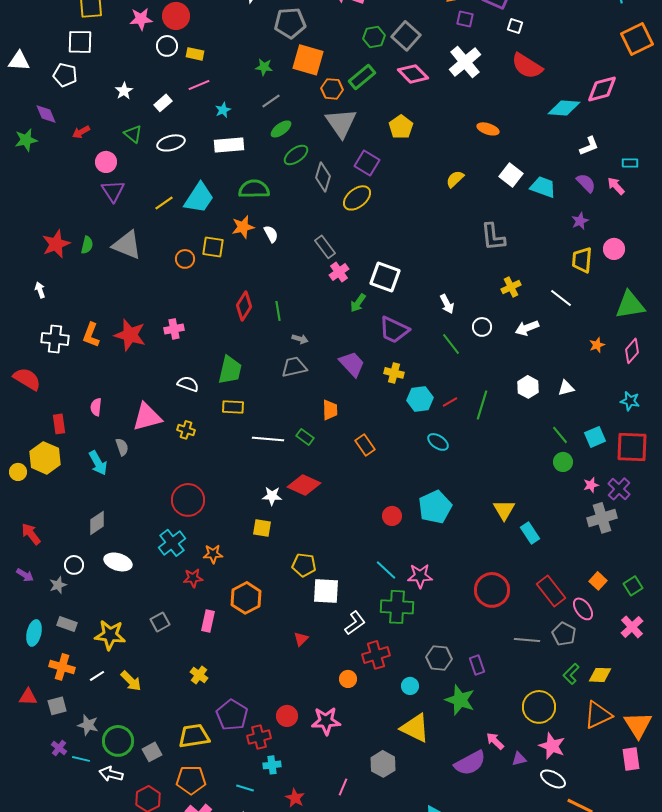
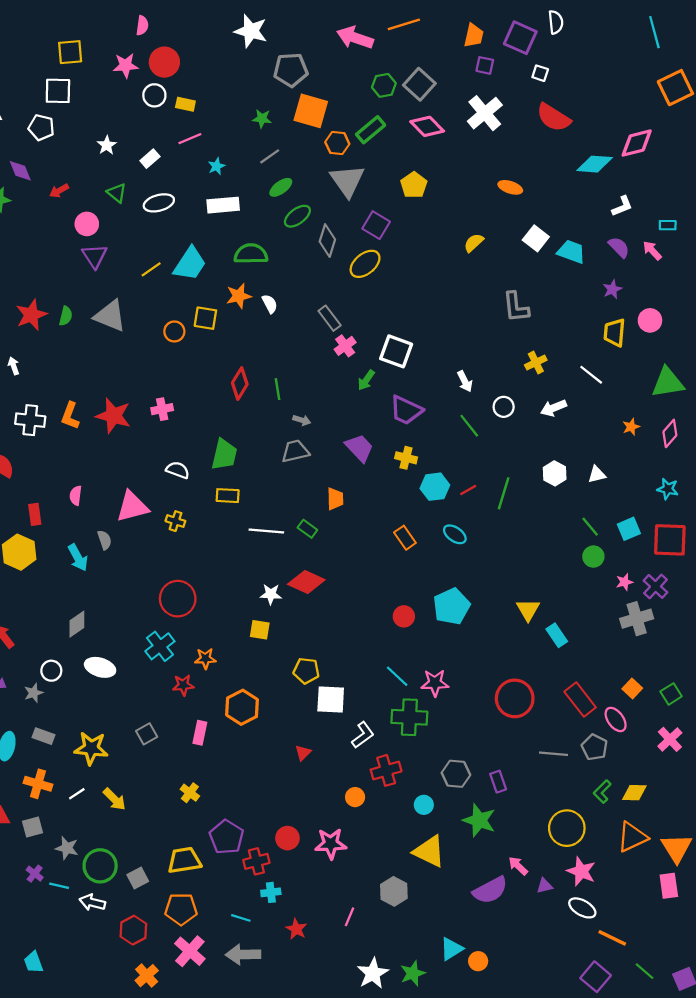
orange rectangle: (365, 445) -> (405, 538), moved

